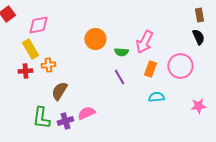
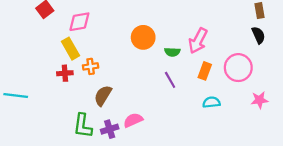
pink star: (198, 106) -> (260, 100), moved

